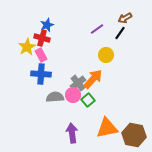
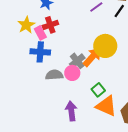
red cross: (42, 38) -> (50, 25), moved, turned -35
yellow circle: (106, 55) -> (105, 46), moved, size x1.5
green square: (88, 100) -> (98, 90), moved
orange triangle: (107, 128) -> (106, 106), turned 35

